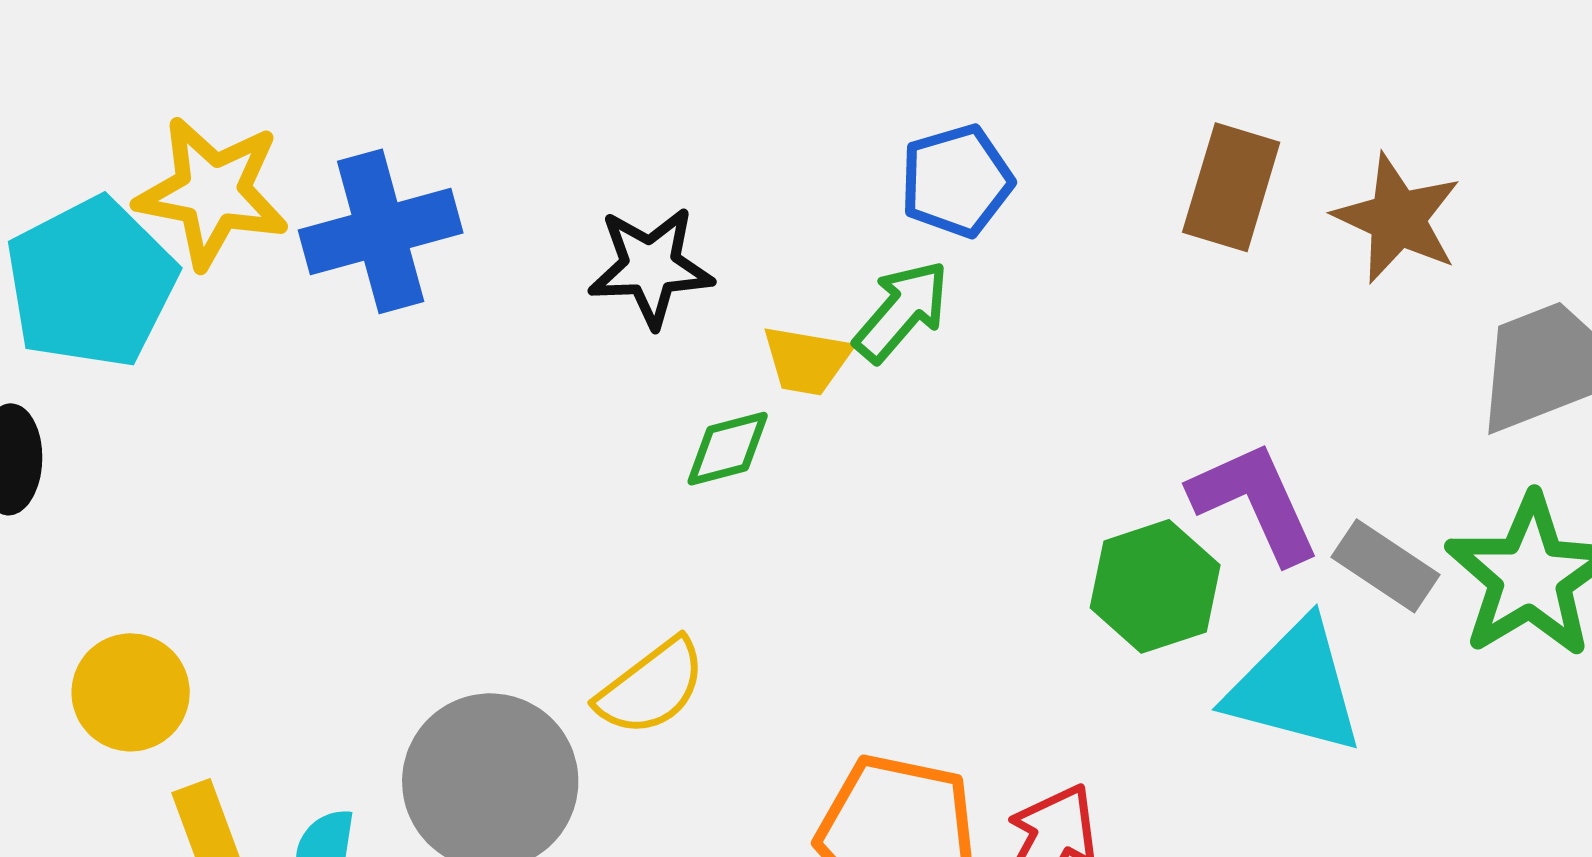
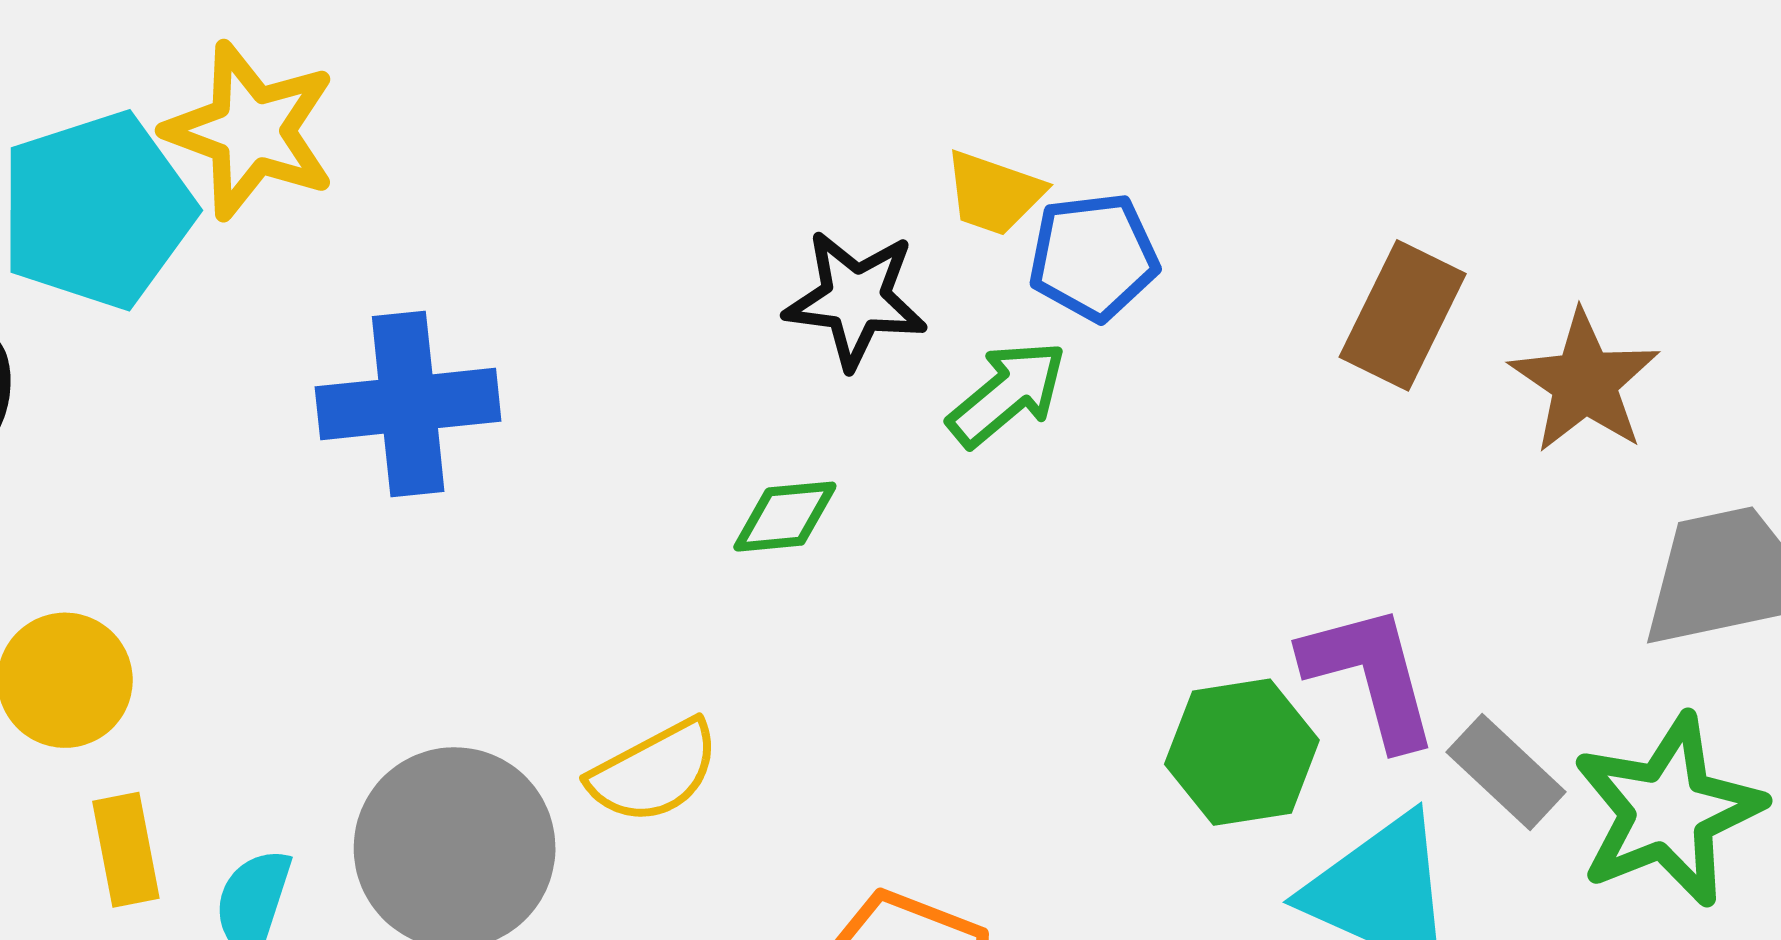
blue cross: (381, 231) -> (408, 404), moved
black star: (651, 267) -> (856, 299), moved
yellow trapezoid: (807, 360) -> (994, 193), moved

